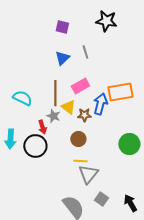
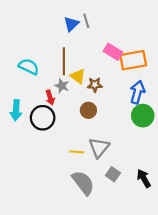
gray line: (85, 52) -> (86, 21), moved
pink rectangle: (80, 86) -> (113, 52), moved, turned 60
blue arrow: (100, 104) -> (137, 92), moved
yellow line: (80, 161) -> (77, 152), moved

